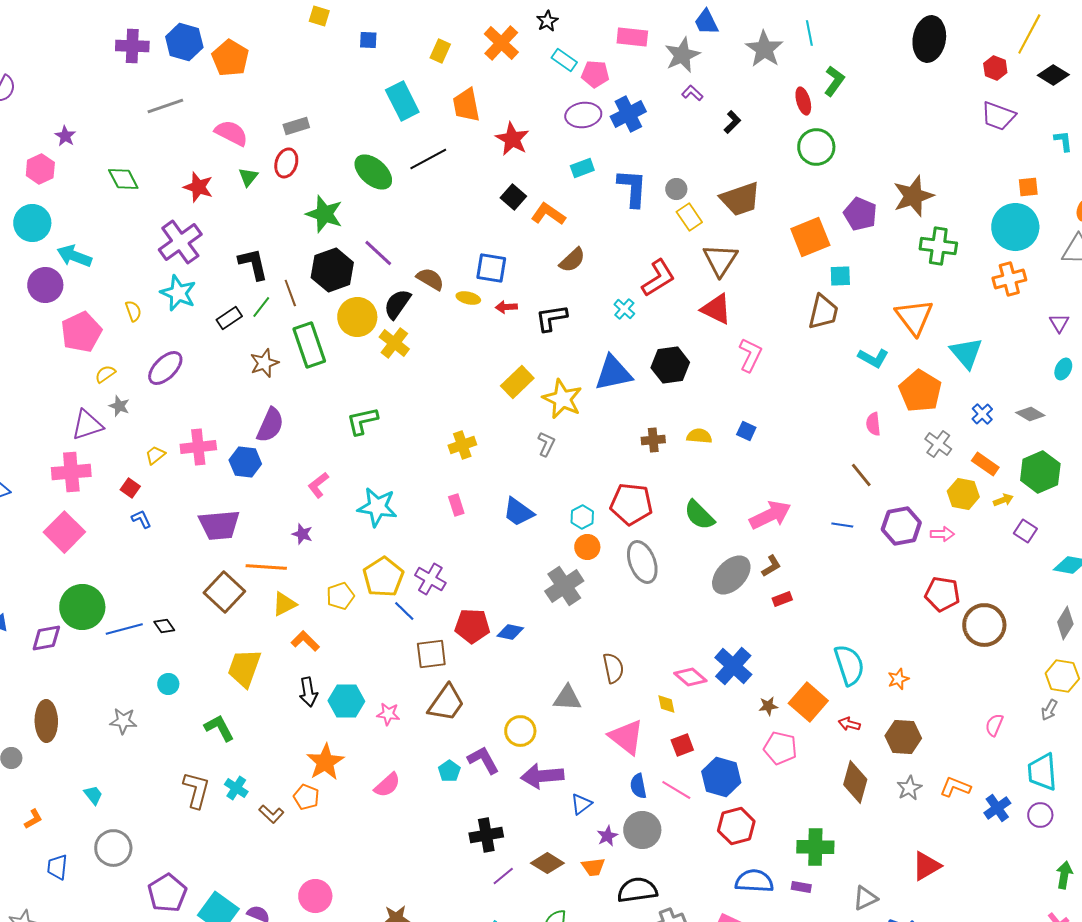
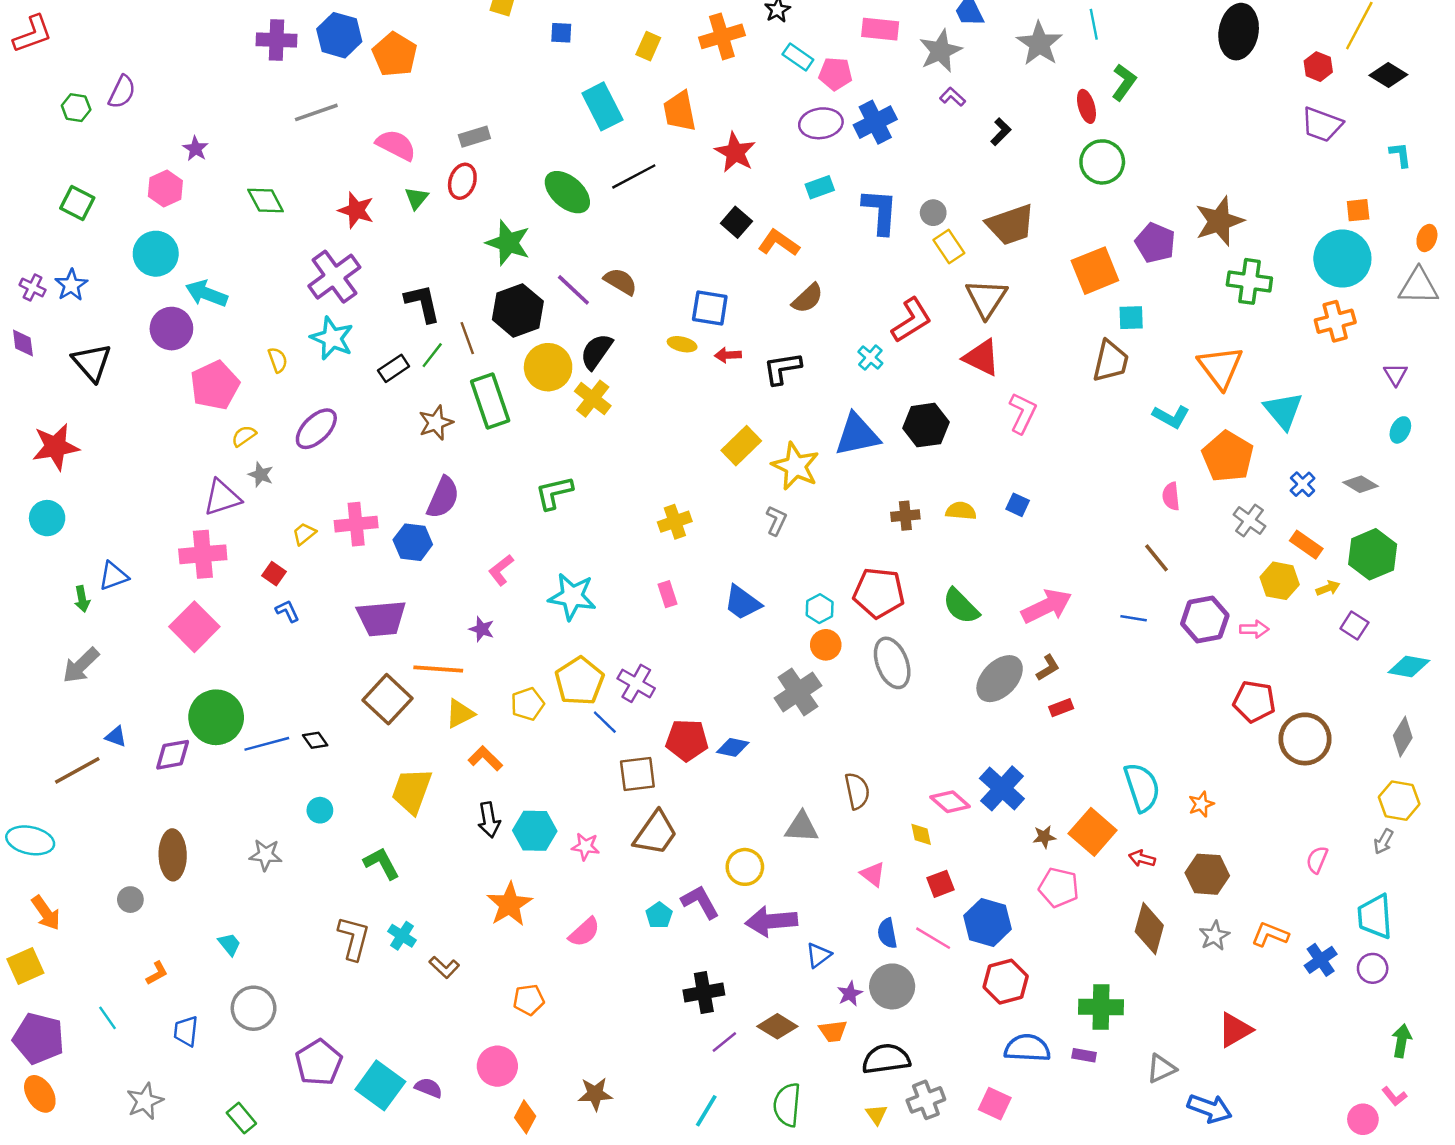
orange cross: (501, 43) -> (722, 36), turned 30
brown semicircle: (430, 279) -> (621, 281), moved
pink triangle: (626, 737) -> (873, 874), size x0.6
orange pentagon: (306, 797) -> (529, 1000), moved, turned -30

